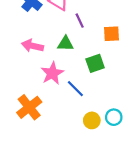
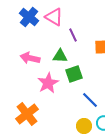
green square: (95, 63) -> (74, 74), moved
blue line: (75, 89) -> (90, 100), moved

